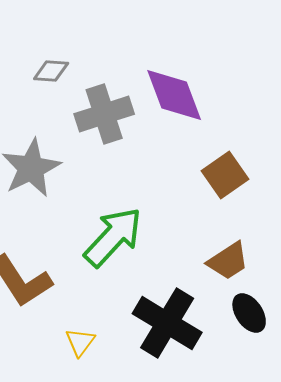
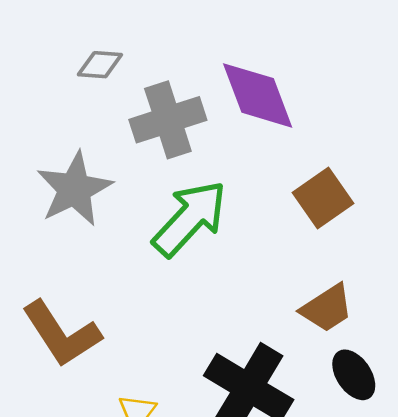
green arrow: (113, 237) -> (190, 218), moved

